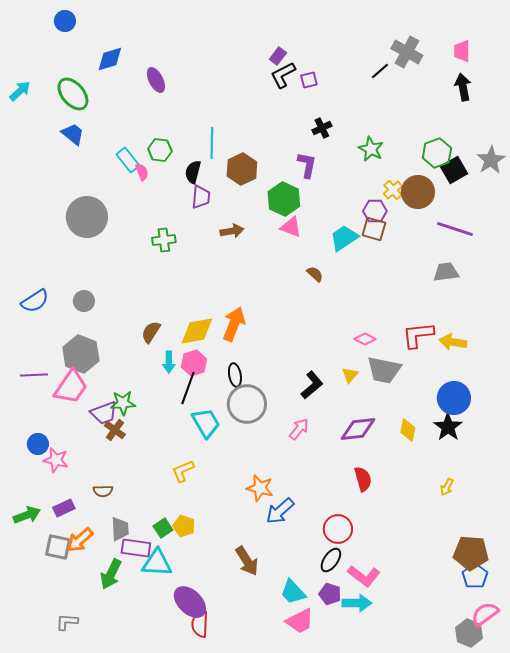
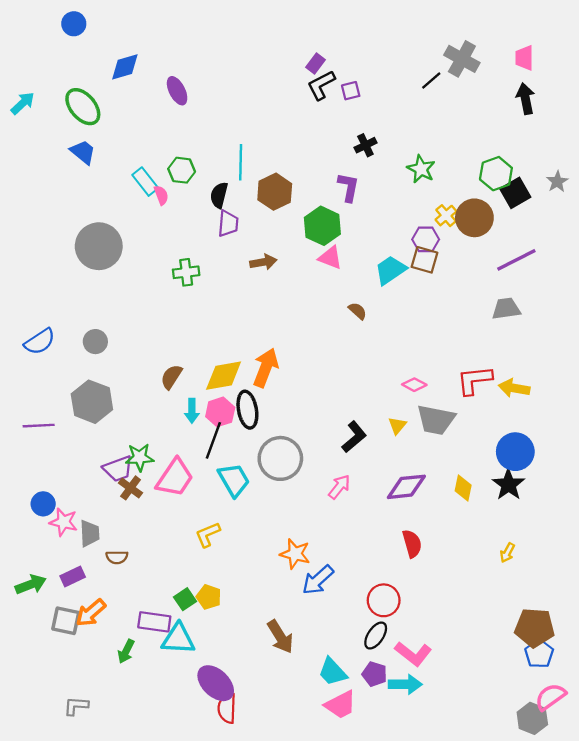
gray star: (491, 160) -> (557, 182), size x0.7
purple line: (455, 229) -> (516, 260), turned -45
black ellipse: (235, 375) -> (247, 410), moved, size x1.4
pink trapezoid: (71, 387) -> (175, 478), moved
gray trapezoid: (120, 529) -> (90, 533), moved
green arrow: (111, 574) -> (126, 651), size x0.7

